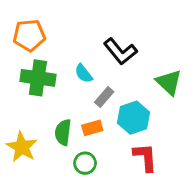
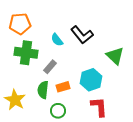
cyan semicircle: (84, 73) -> (57, 40), moved
gray rectangle: (104, 97) -> (50, 67), moved

